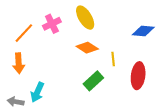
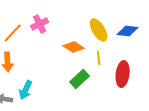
yellow ellipse: (85, 18) -> (99, 30), moved

